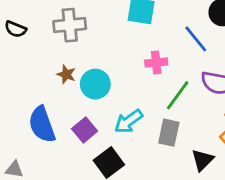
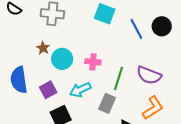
blue line: (196, 39) -> (136, 29), moved
pink cross: (156, 62) -> (93, 62), moved
green line: (178, 95) -> (119, 78), turned -30

